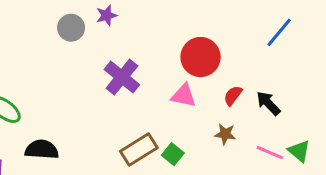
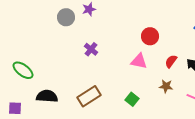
red circle: (201, 57) -> (150, 36), size x0.7
purple cross: (122, 77) -> (91, 49), moved, size x0.6
brown rectangle: (139, 150) -> (89, 96), moved

